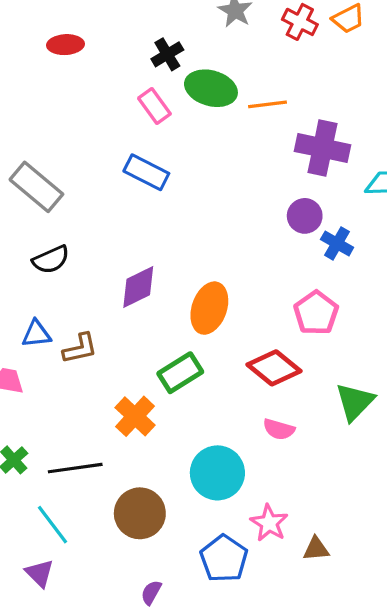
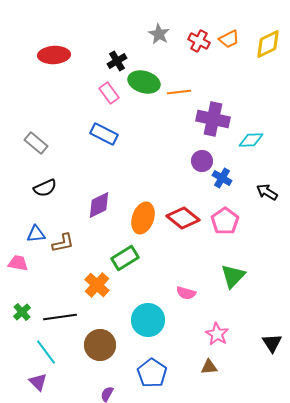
red ellipse: (65, 45) -> (54, 55), size x1.4
gray rectangle: (36, 187) -> (36, 143), size x0.7
pink pentagon: (316, 313) -> (225, 221), moved
red diamond: (274, 368) -> (183, 218), moved
pink star: (269, 523) -> (217, 334), moved

